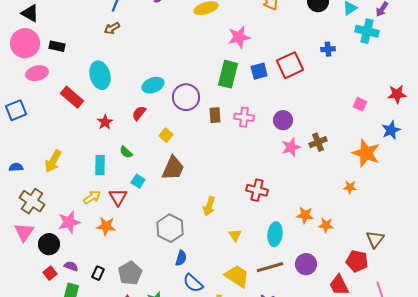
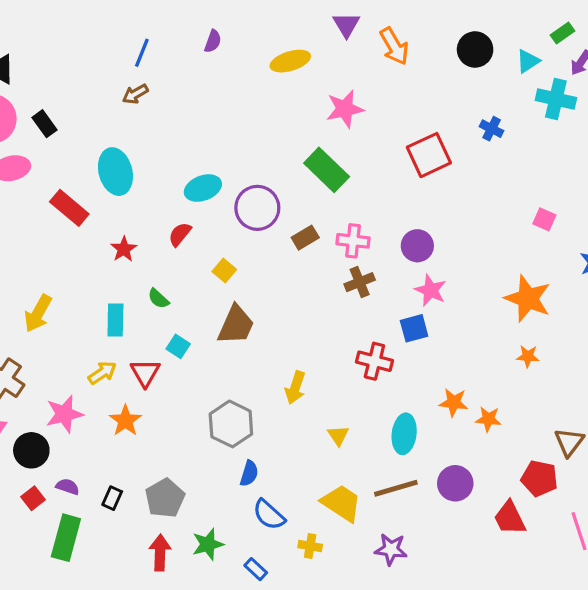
black rectangle: (57, 46) -> (45, 124), turned 42
blue cross: (328, 49) -> (492, 129), turned 32
blue square: (259, 71) -> (414, 328), moved
green rectangle: (228, 74) -> (327, 170), turned -60
brown rectangle: (215, 115) -> (305, 238), turned 63
brown cross: (318, 142) -> (360, 282), moved
pink star: (291, 147) -> (431, 290), turned -30
orange star: (366, 153) -> (528, 299), moved
orange star: (106, 226) -> (125, 421), turned 30

